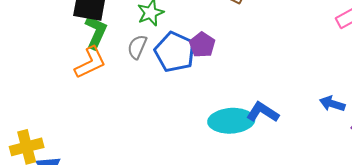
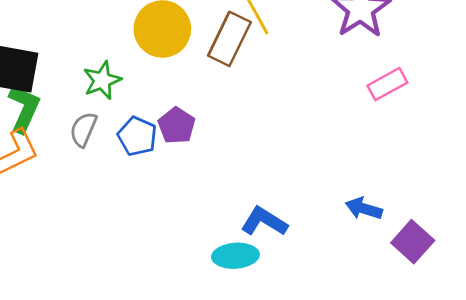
blue pentagon: (175, 52) -> (137, 136), size x0.7
cyan ellipse: (231, 121) -> (235, 256), moved, size x0.7

